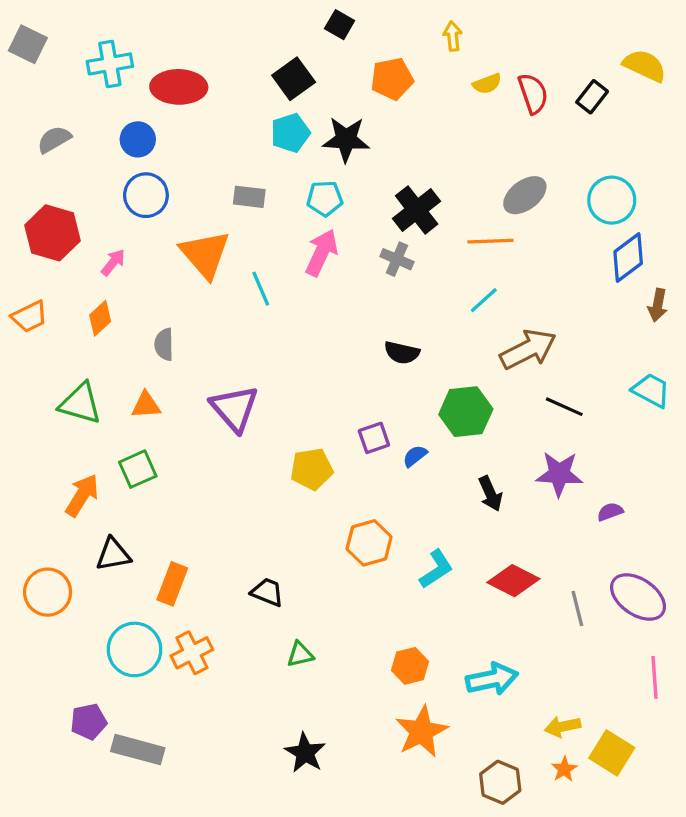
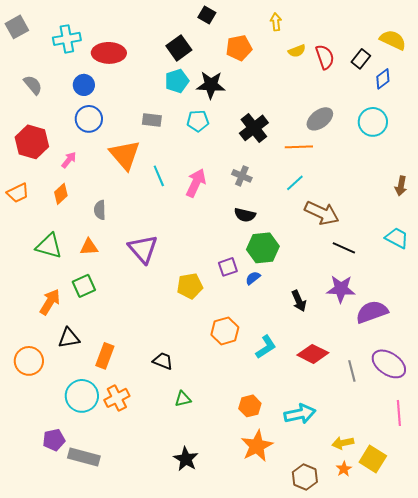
gray square: (28, 44) -> (17, 27), turned 35
gray semicircle: (54, 139) -> (33, 85), turned 80
pink arrow: (321, 253) -> (196, 183), moved
blue diamond: (628, 257) -> (383, 79), moved, size x0.7
gray cross: (397, 259) -> (242, 176), moved
brown arrow: (528, 349) -> (322, 213), turned 52
green hexagon: (466, 412) -> (263, 248), moved
purple semicircle: (610, 512) -> (372, 312), size x2.0

